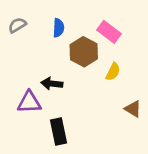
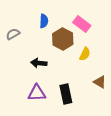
gray semicircle: (17, 25) -> (13, 34), moved
purple triangle: (29, 102) -> (37, 93), moved
black rectangle: (58, 131) -> (66, 94), moved

